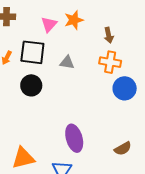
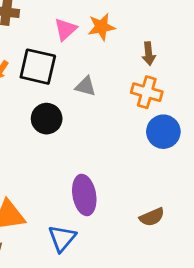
black circle: (31, 85) -> (47, 119), moved

